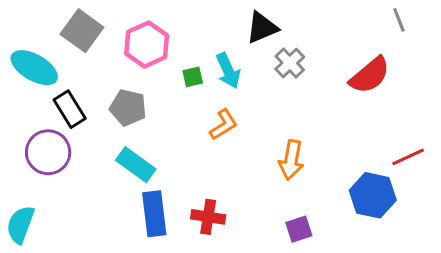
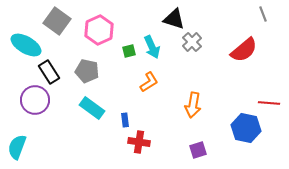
black triangle: (262, 28) -> (174, 19), turned 40
red line: (408, 157) -> (269, 103), turned 30
blue rectangle: (154, 214) -> (125, 120), moved, size x0.5

